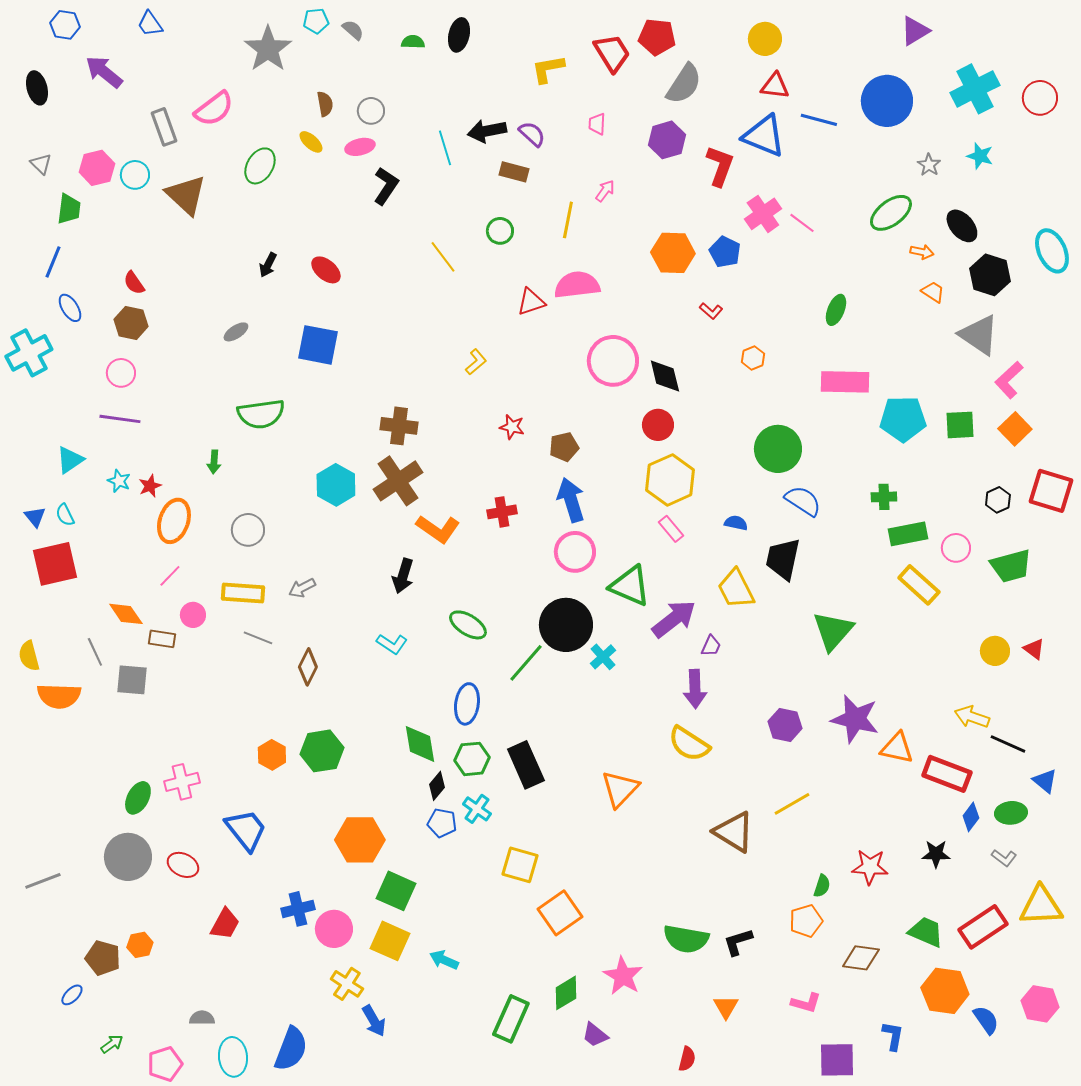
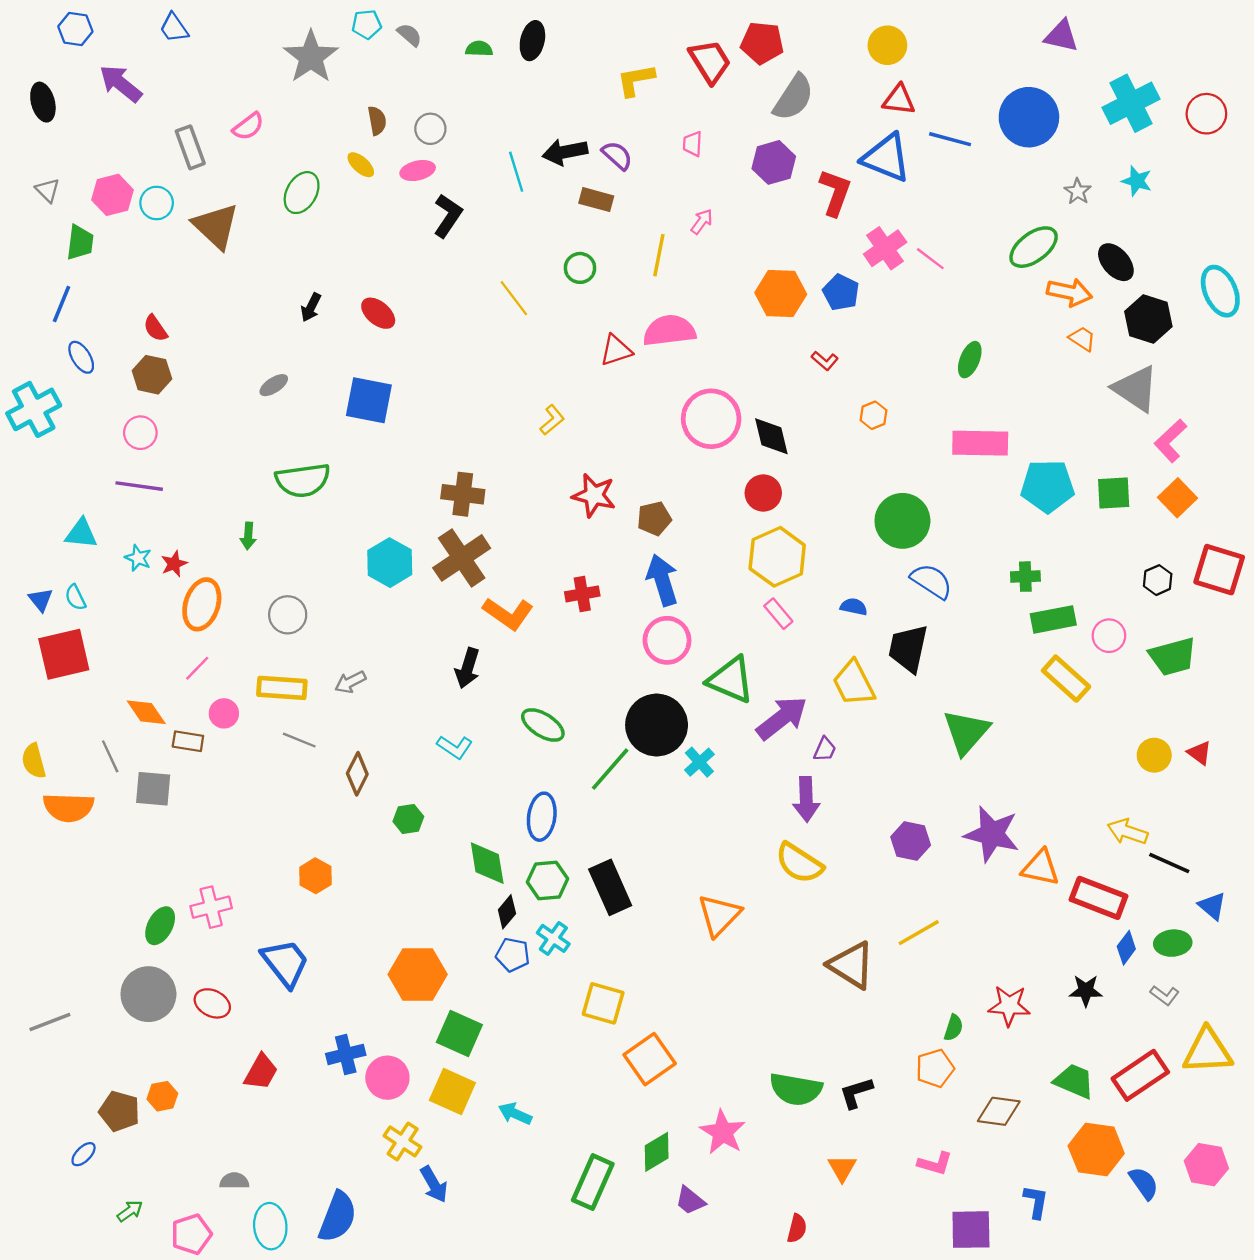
purple triangle: (915, 31) -> (1061, 36), turned 44
pink semicircle: (214, 109) -> (248, 126), size x0.7
orange arrow: (922, 252) -> (1070, 292), size x1.6
red star: (512, 427) -> (594, 495), size x1.5
cyan triangle: (70, 460) -> (81, 534), turned 40
green hexagon: (322, 751) -> (408, 819), moved, size x0.6

